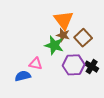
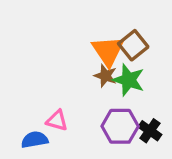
brown square: (83, 38) -> (133, 45), moved
green star: (54, 45) -> (129, 80), moved

